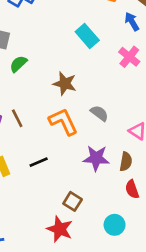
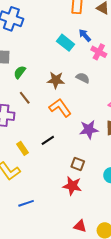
blue arrow: (132, 22) -> (85, 35), moved
gray semicircle: (99, 113) -> (83, 78), moved
brown line: (17, 118) -> (25, 98), moved

